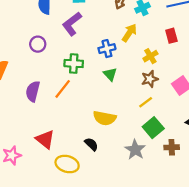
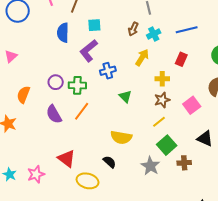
red rectangle: (171, 36) -> (181, 59), turned 40
purple circle: (38, 44) -> (56, 82), moved
blue cross: (107, 49) -> (108, 71), moved
yellow cross: (150, 56) -> (162, 79), turned 32
green cross: (74, 64) -> (77, 85), moved
purple semicircle: (33, 91) -> (54, 114), turned -42

